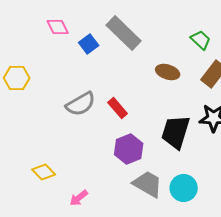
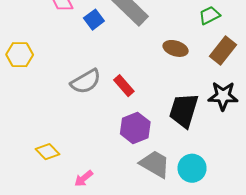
green trapezoid: (201, 40) -> (210, 15), turned -70

